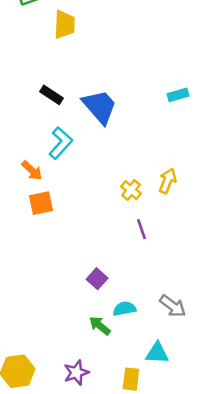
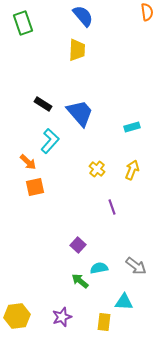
yellow trapezoid: (64, 24) -> (77, 50), moved
cyan rectangle: (178, 95) -> (132, 127), moved
yellow cross: (131, 190) -> (97, 169), moved

